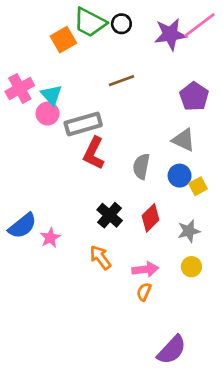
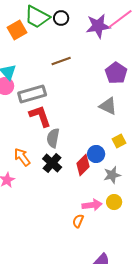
red L-shape: (94, 153) -> (40, 116), turned 135
gray semicircle: (141, 166) -> (53, 138), moved
blue circle: (180, 176) -> (96, 154), moved
orange arrow: (100, 257) -> (22, 157), moved
pink arrow: (145, 269) -> (92, 205), moved

